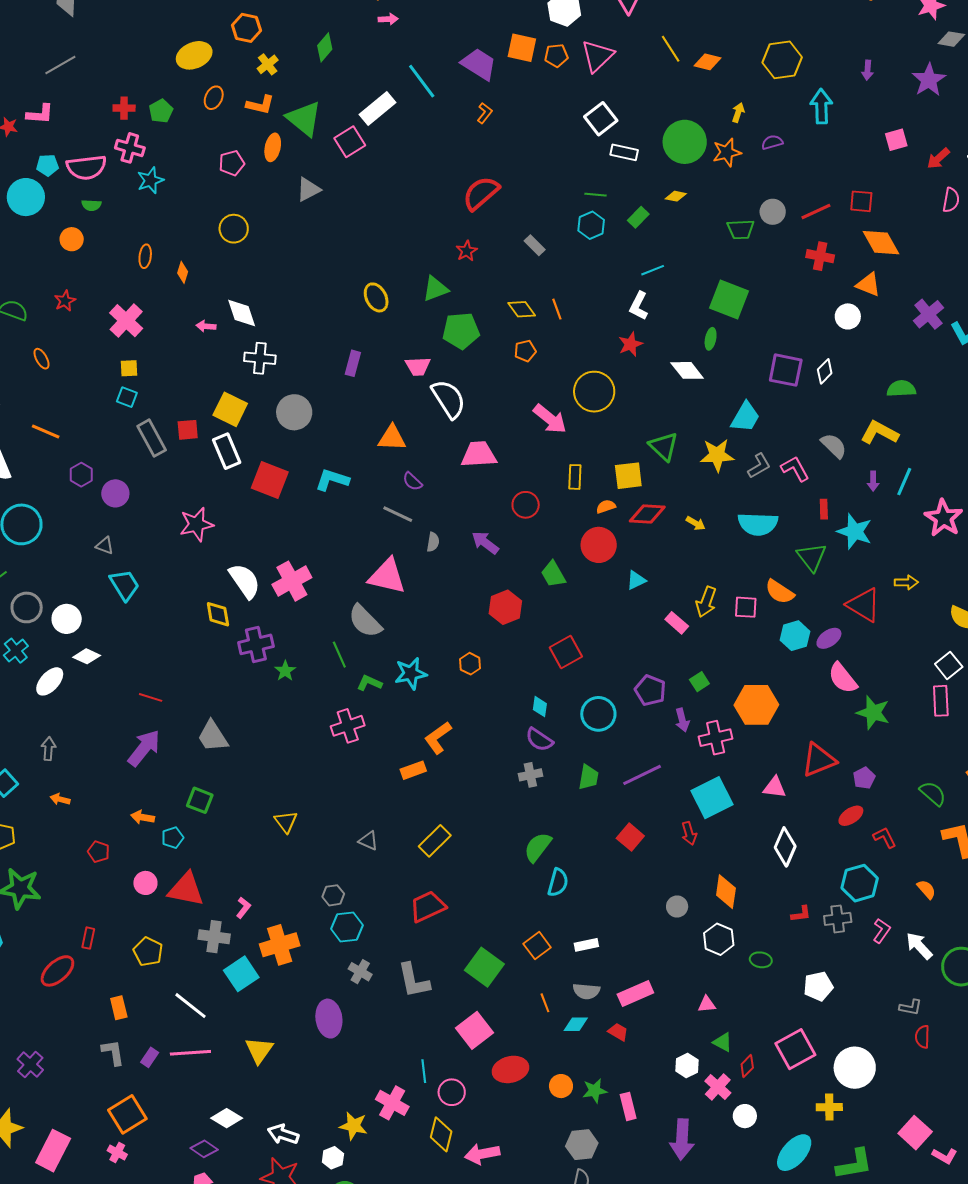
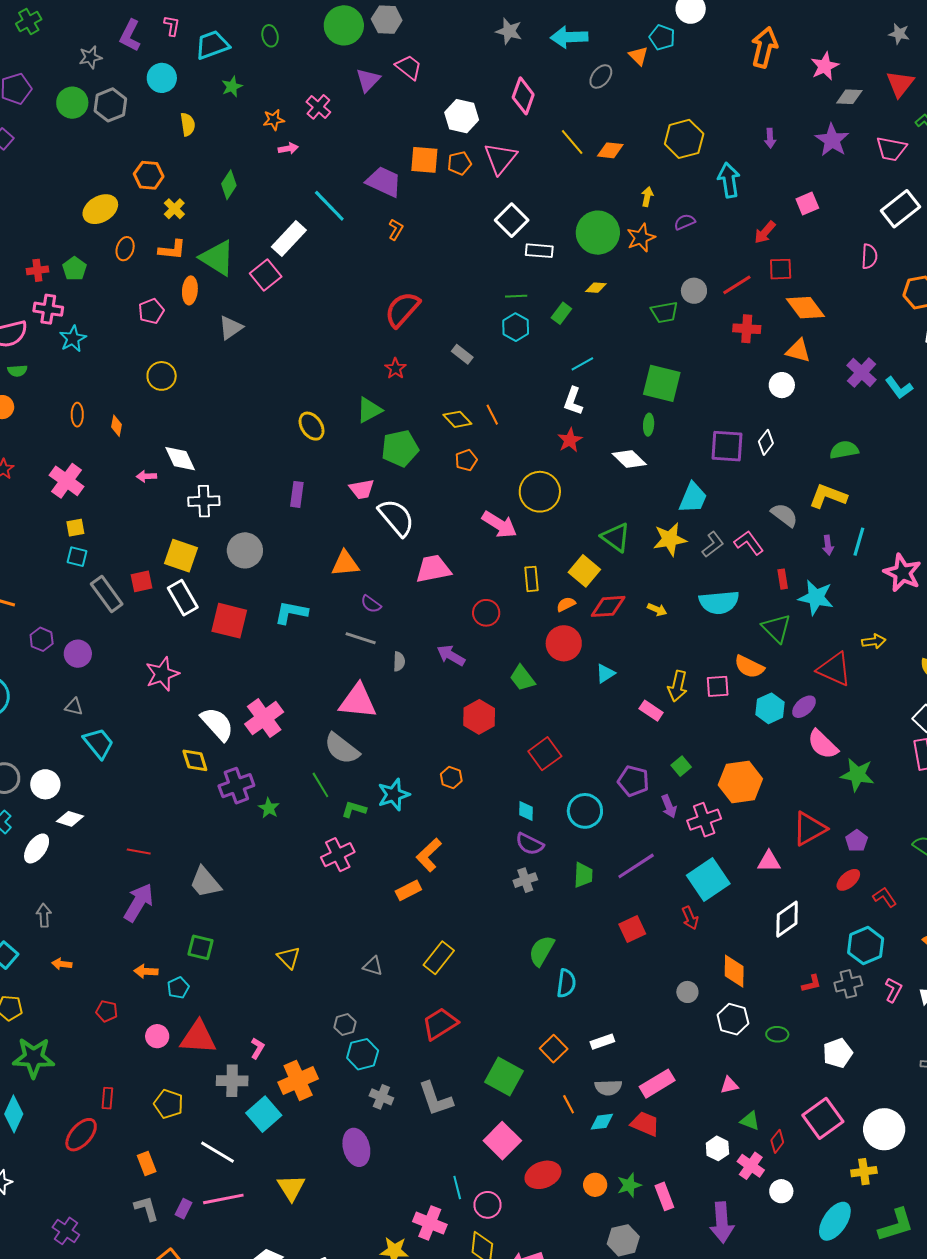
red arrow: (938, 158) -> (765, 232), moved
yellow square: (628, 476) -> (584, 571), turned -36
red square: (630, 837) -> (632, 929), turned 32
white diamond: (785, 847) -> (787, 919), turned 39
red trapezoid: (618, 1032) -> (645, 1124), size x1.4

